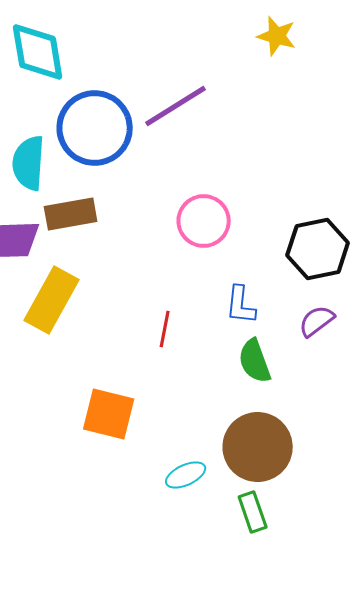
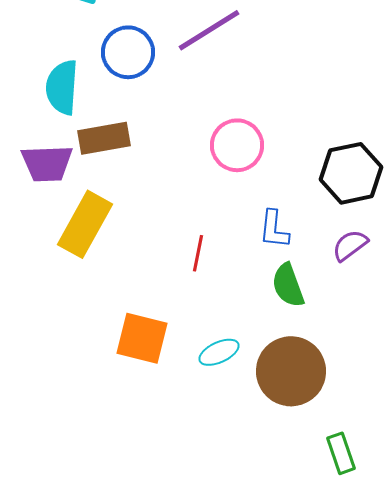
blue circle: (95, 128) -> (128, 52), size x0.7
cyan ellipse: (186, 475) -> (219, 352), moved
green rectangle: (253, 512) -> (341, 453), moved

